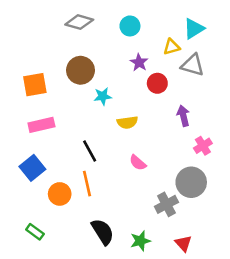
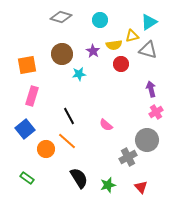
purple star: (139, 62) -> (93, 51), moved
purple arrow: (183, 116) -> (151, 89), moved
yellow semicircle: (127, 122) -> (114, 45), moved
pink rectangle: (41, 125) -> (32, 96), turned -60
orange line: (87, 184) -> (67, 141), turned -36

